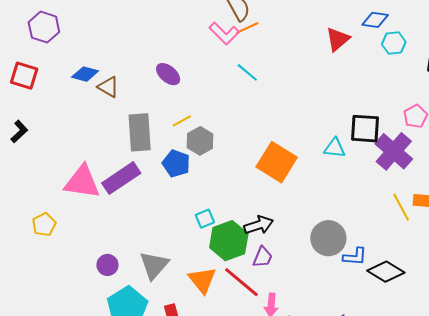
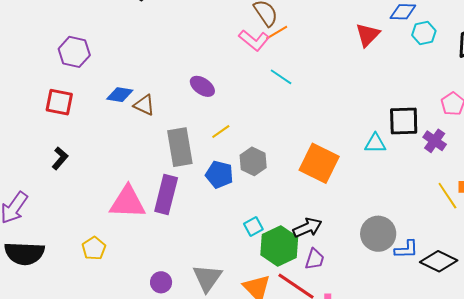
gray hexagon: (200, 141) -> (253, 161), moved
purple cross: (394, 151) -> (435, 141), size x0.6
purple rectangle: (121, 178) -> (166, 194), turned -36

